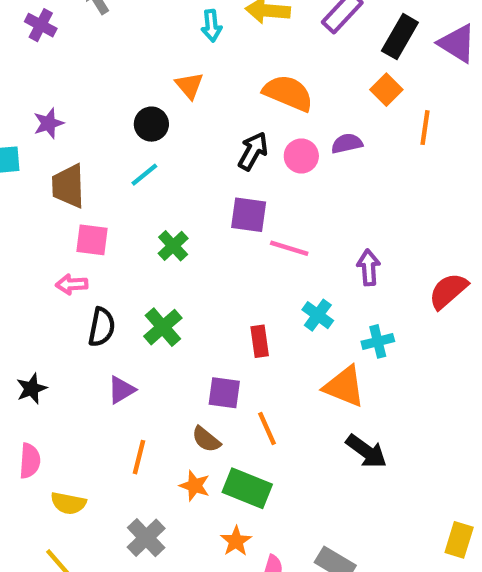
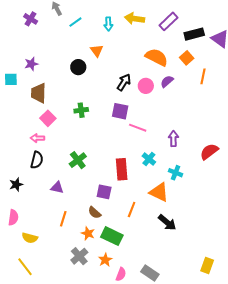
black rectangle: (400, 37) -> (194, 34), turned 42
orange semicircle: (288, 93) -> (157, 57), moved
purple semicircle: (347, 143) -> (167, 81), turned -32
cyan line: (144, 175) -> (75, 22), moved
pink square: (92, 240) -> (48, 118), turned 35
green cross: (173, 246) -> (81, 110), moved, turned 32
black semicircle: (102, 327) -> (37, 160), moved
red rectangle: (260, 341) -> (122, 169), size x1.5
cyan cross: (378, 341) -> (176, 173), turned 32
purple triangle: (121, 390) -> (57, 188), turned 40
orange line: (267, 428) -> (132, 210), moved, turned 42
gray cross: (146, 538) -> (79, 256), moved

